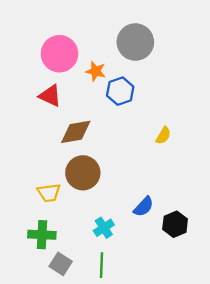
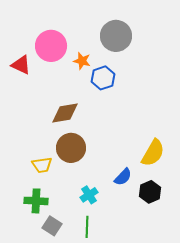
red triangle: (50, 96) -> (21, 65), moved
yellow semicircle: (163, 135) -> (153, 153), moved, size x1.8

